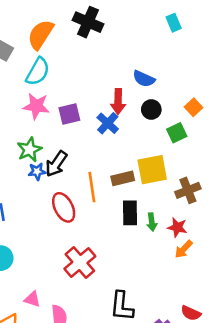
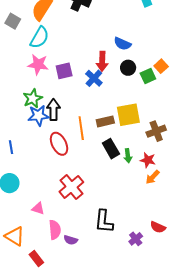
green square: (177, 133) -> (148, 76), moved
black arrow: (56, 164) -> (53, 110), turned 145
blue star: (37, 171) -> (38, 115), size x1.5
black rectangle: (130, 213) -> (111, 149), turned -30
pink triangle: (32, 299) -> (38, 208), moved

